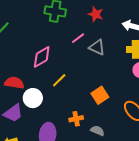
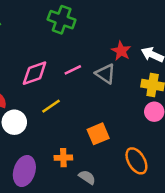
red star: (96, 14) -> (121, 51), moved
pink line: (78, 38) -> (73, 70), moved

